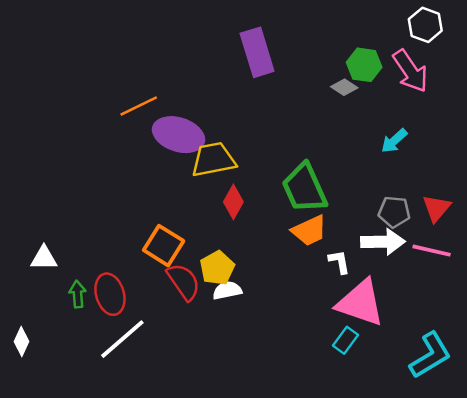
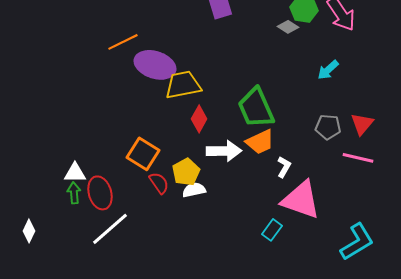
white arrow: (383, 242) -> (224, 151), moved
white triangle: (44, 258) -> (75, 173), moved
white L-shape: (339, 262) -> (284, 167), turned 40
red semicircle: (184, 282) -> (159, 183), size x0.7
cyan rectangle: (346, 340) -> (272, 230), moved

